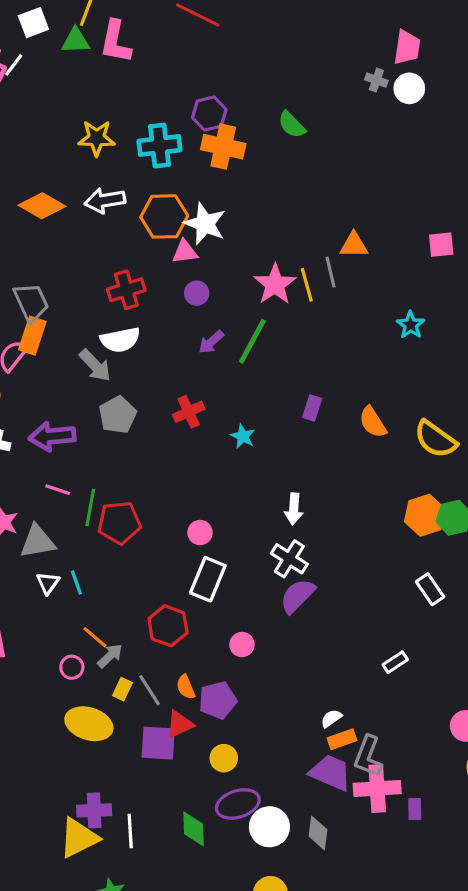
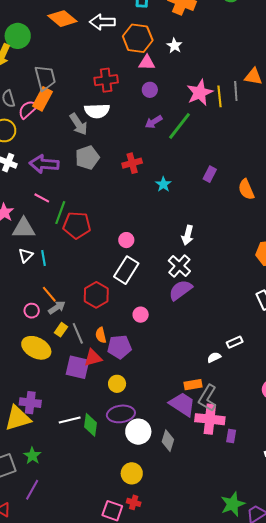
white star: (205, 224) -> (174, 46), moved, size x0.6
white semicircle: (331, 718) -> (214, 357), moved
white line: (130, 831) -> (70, 420), moved, turned 70

